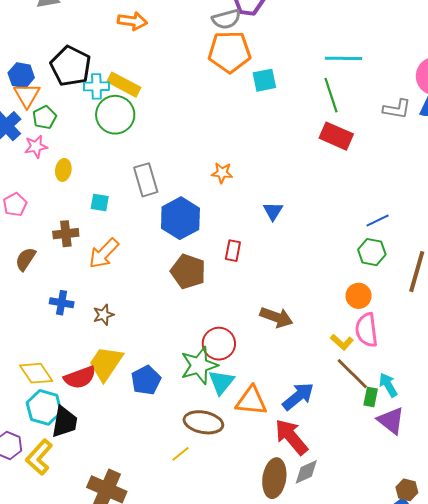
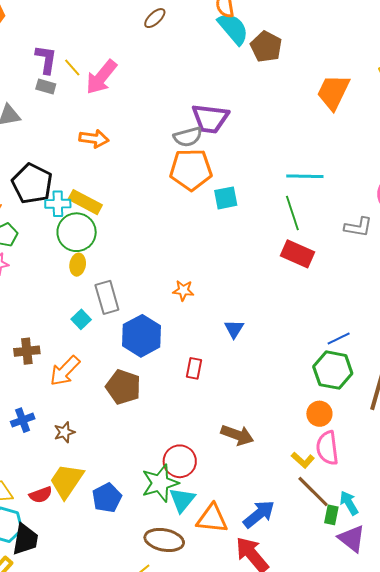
yellow ellipse: (63, 170) -> (78, 265), moved
cyan square: (100, 203) -> (81, 319), moved, turned 36
green hexagon: (372, 252) -> (333, 370), size x1.4
brown pentagon: (188, 271) -> (123, 387), moved
blue cross: (62, 303) -> (23, 420), turned -30
red semicircle: (80, 377) -> (41, 495), size x0.7

